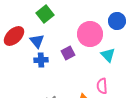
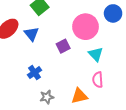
cyan triangle: (108, 55) -> (96, 54), moved
blue cross: (41, 60) -> (35, 73), moved, turned -32

